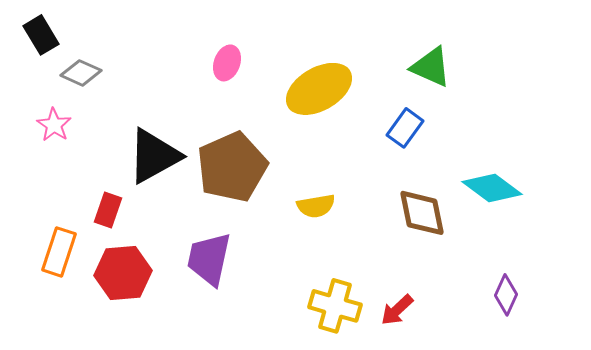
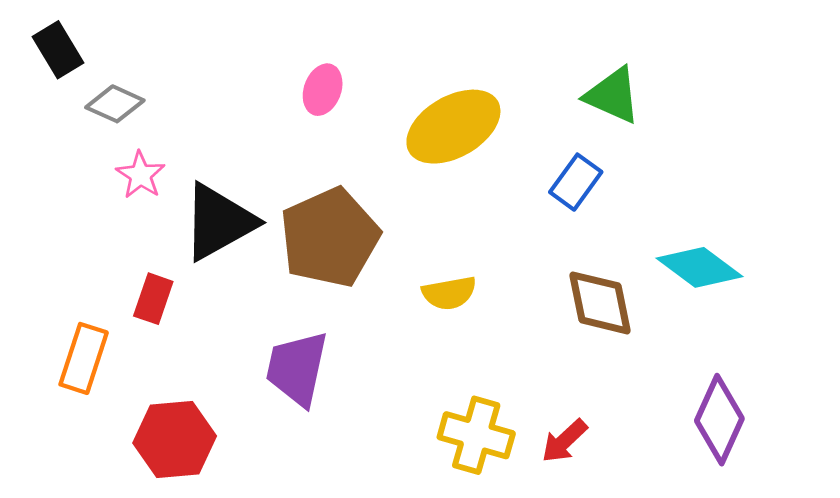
pink star: (54, 125) -> (140, 175), moved
red hexagon: (123, 273) -> (175, 440), moved
purple diamond: (506, 295) -> (719, 420), size x1.5

